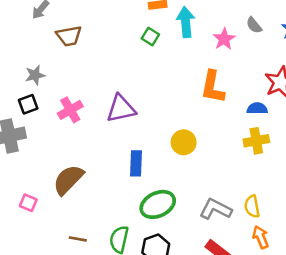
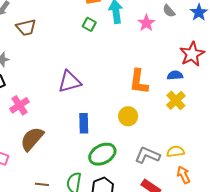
orange L-shape: (213, 87) -> (139, 82), moved
pink cross: (70, 110) -> (19, 105), moved
yellow cross: (256, 141) -> (176, 100), turned -30
yellow circle: (184, 142) -> (128, 116), moved
yellow semicircle: (252, 206) -> (176, 151), turned 96

